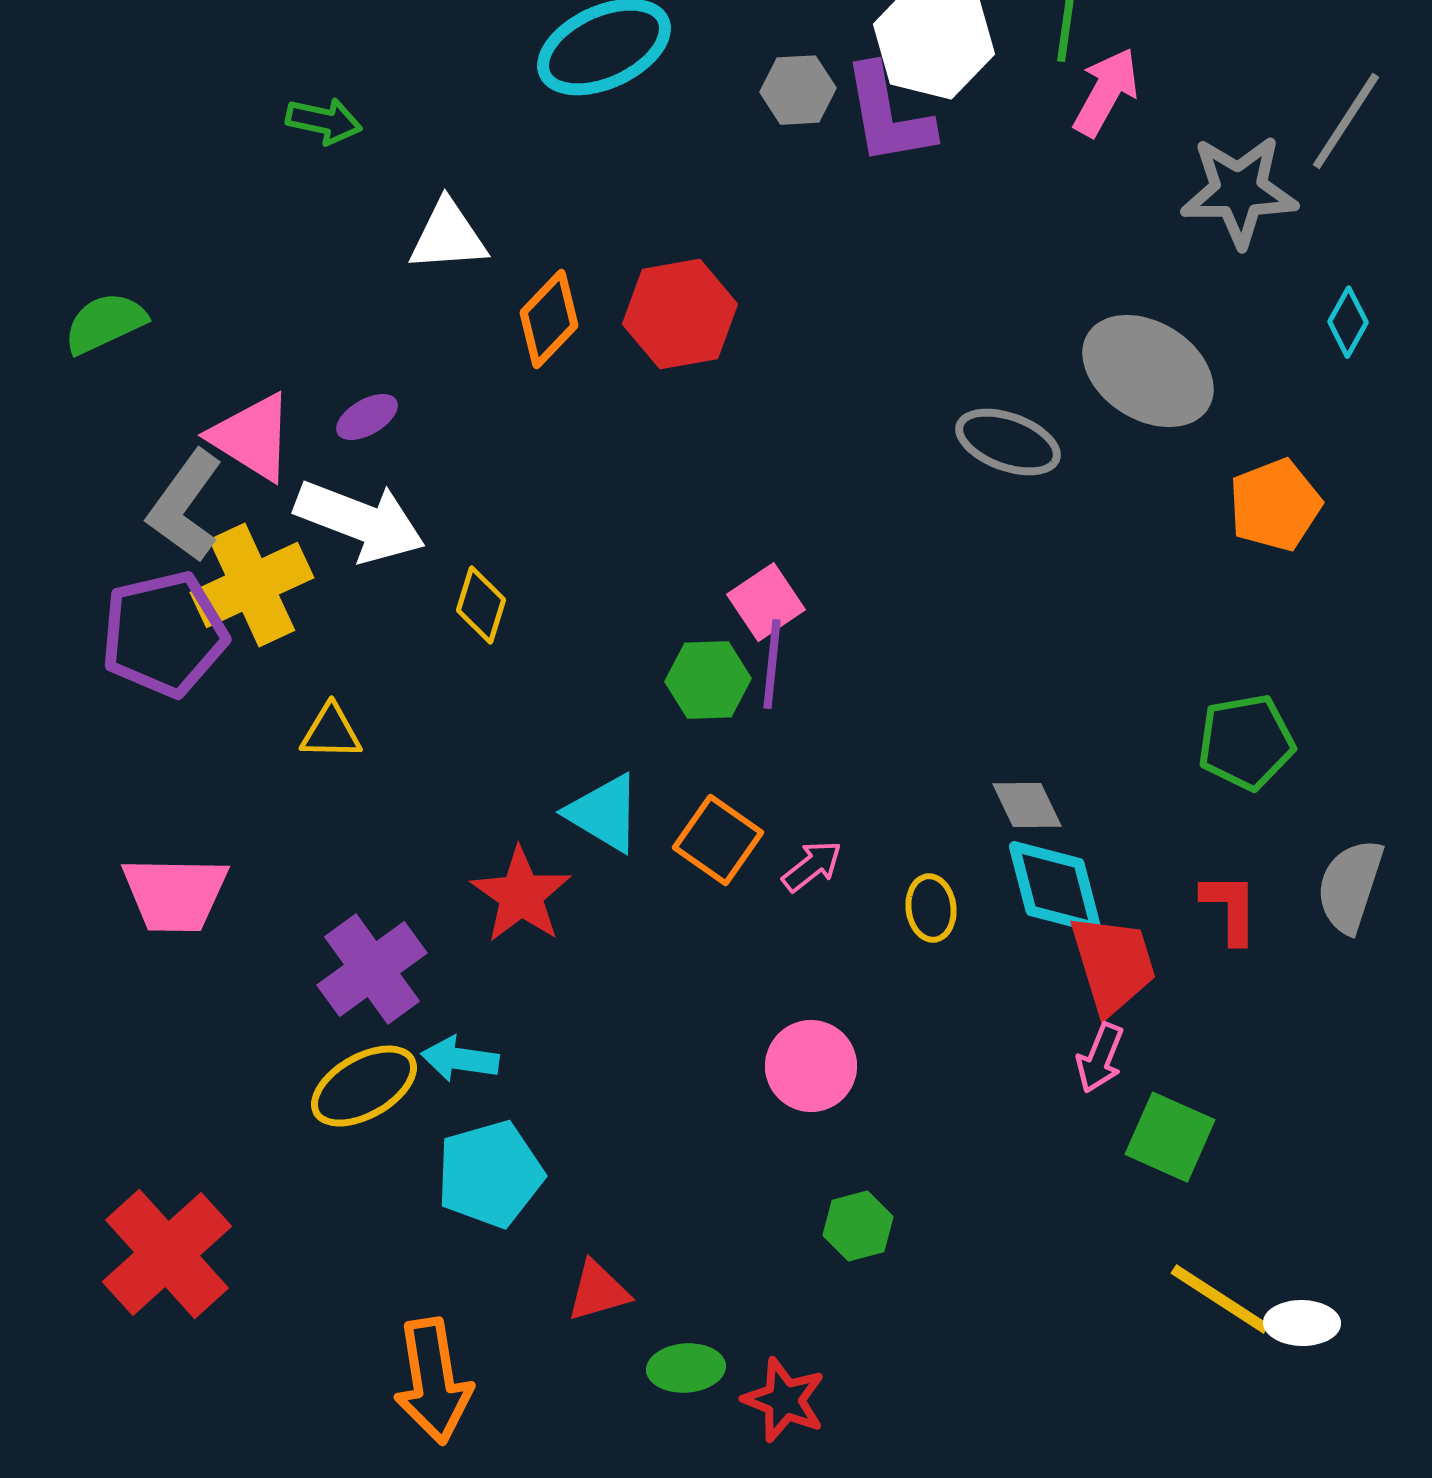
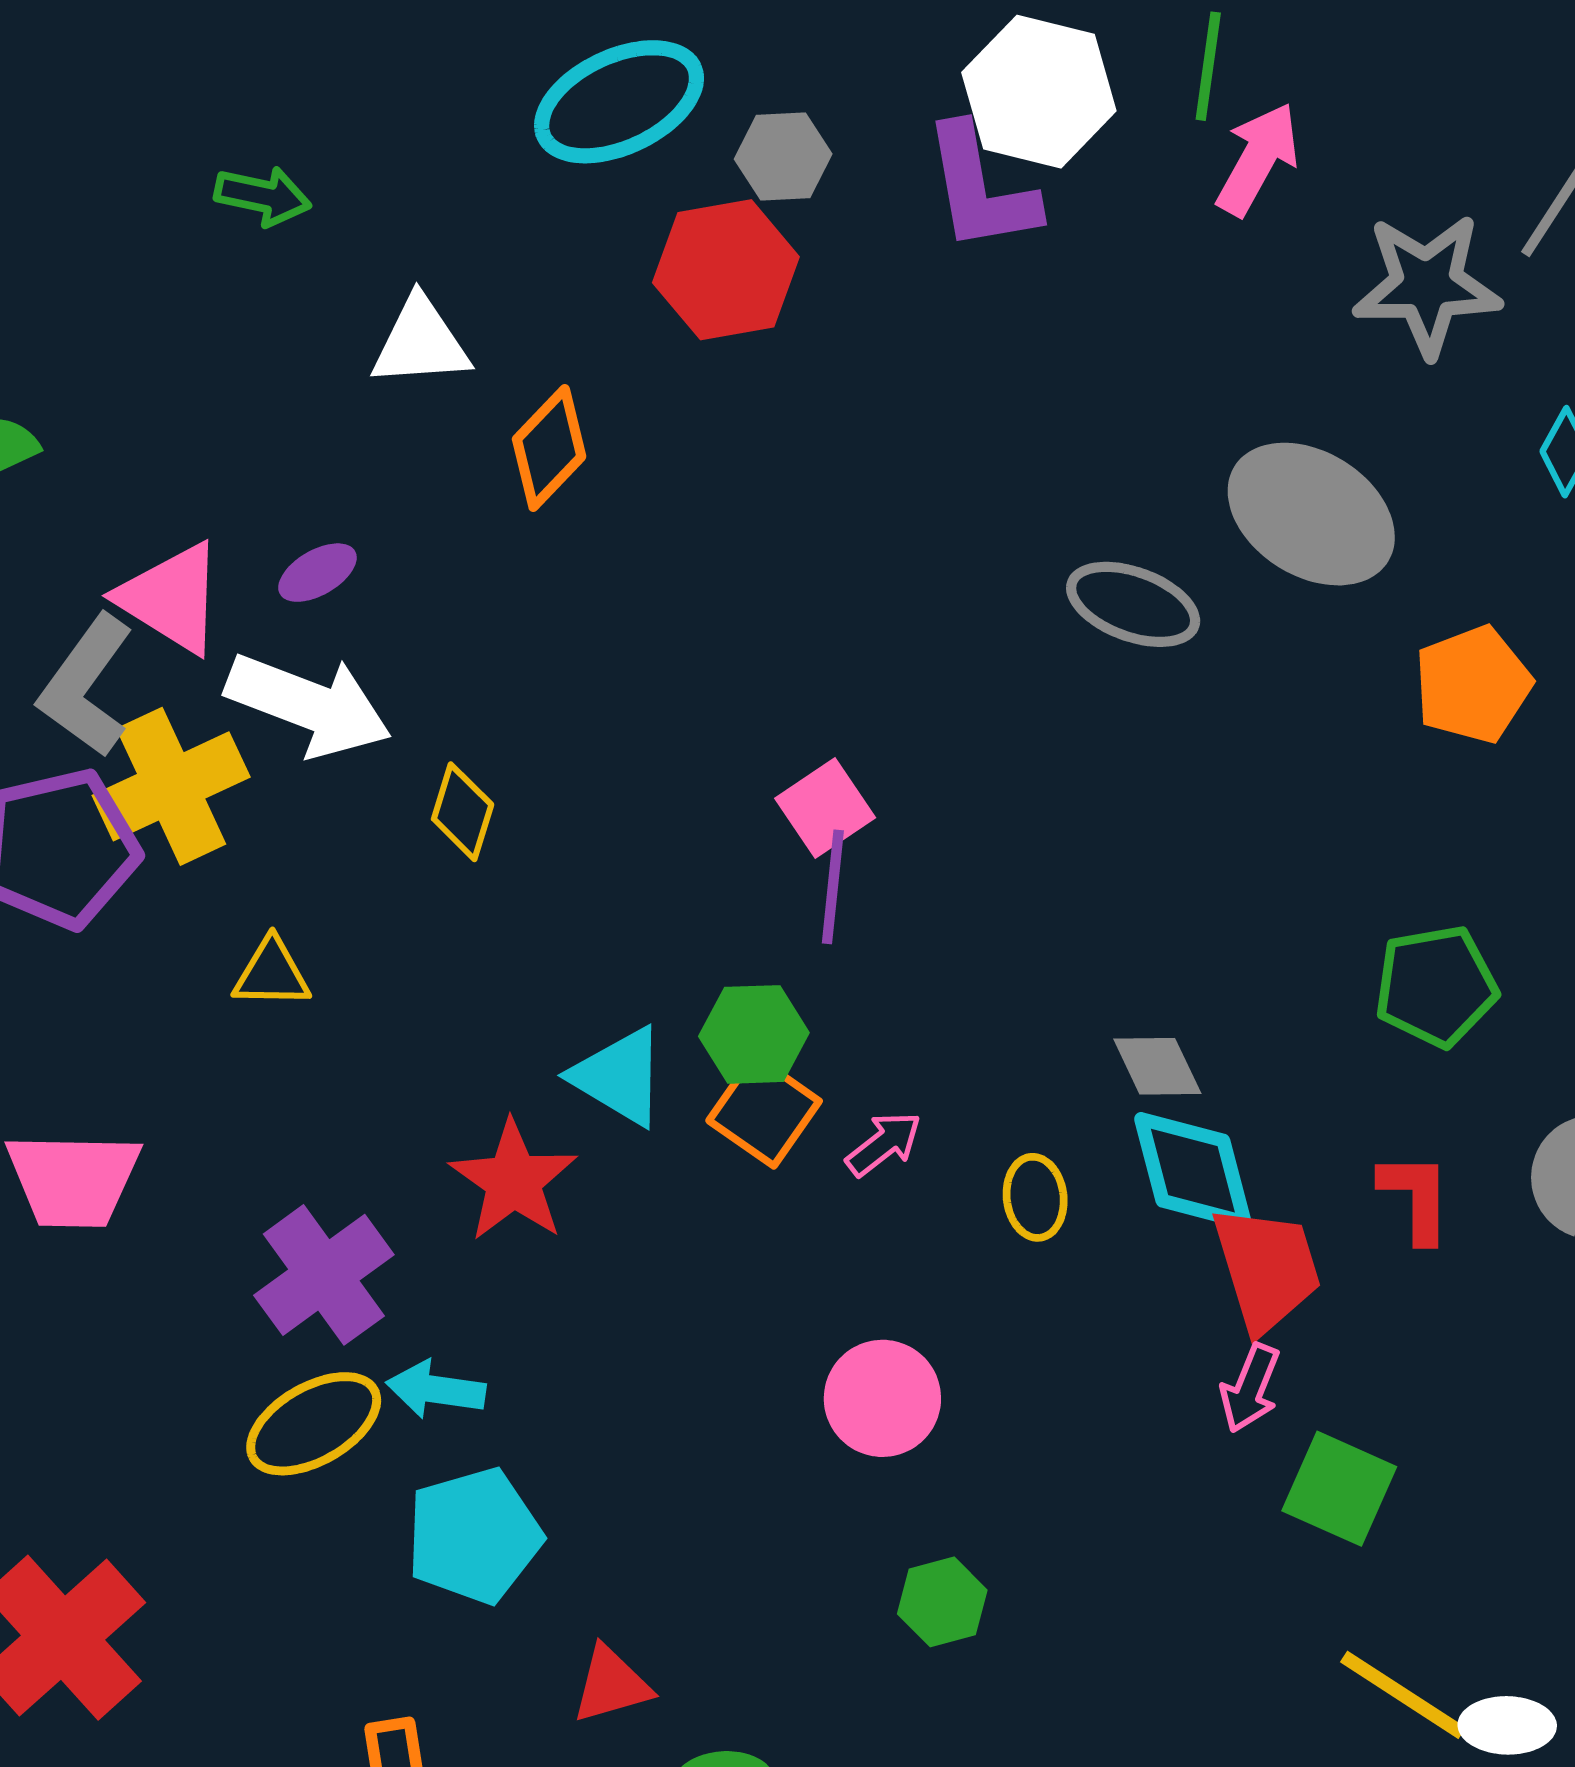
gray hexagon: (798, 90) -> (783, 157), moved
red hexagon: (680, 314) -> (726, 270), moved
green hexagon: (708, 680) -> (754, 1034), moved

